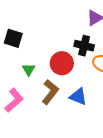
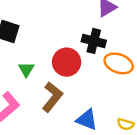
blue triangle: (78, 97) -> (87, 120), moved

